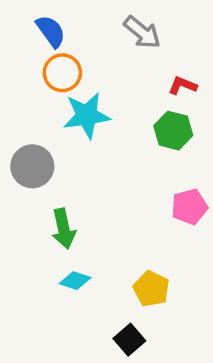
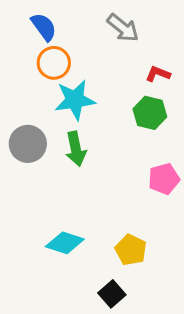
green arrow: (64, 229) -> (76, 149), moved
cyan diamond: (75, 281) -> (65, 243), size x1.4

